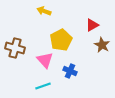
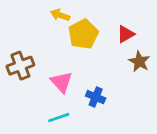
yellow pentagon: (61, 40) -> (83, 34), moved
brown cross: (15, 48) -> (20, 66), turned -36

